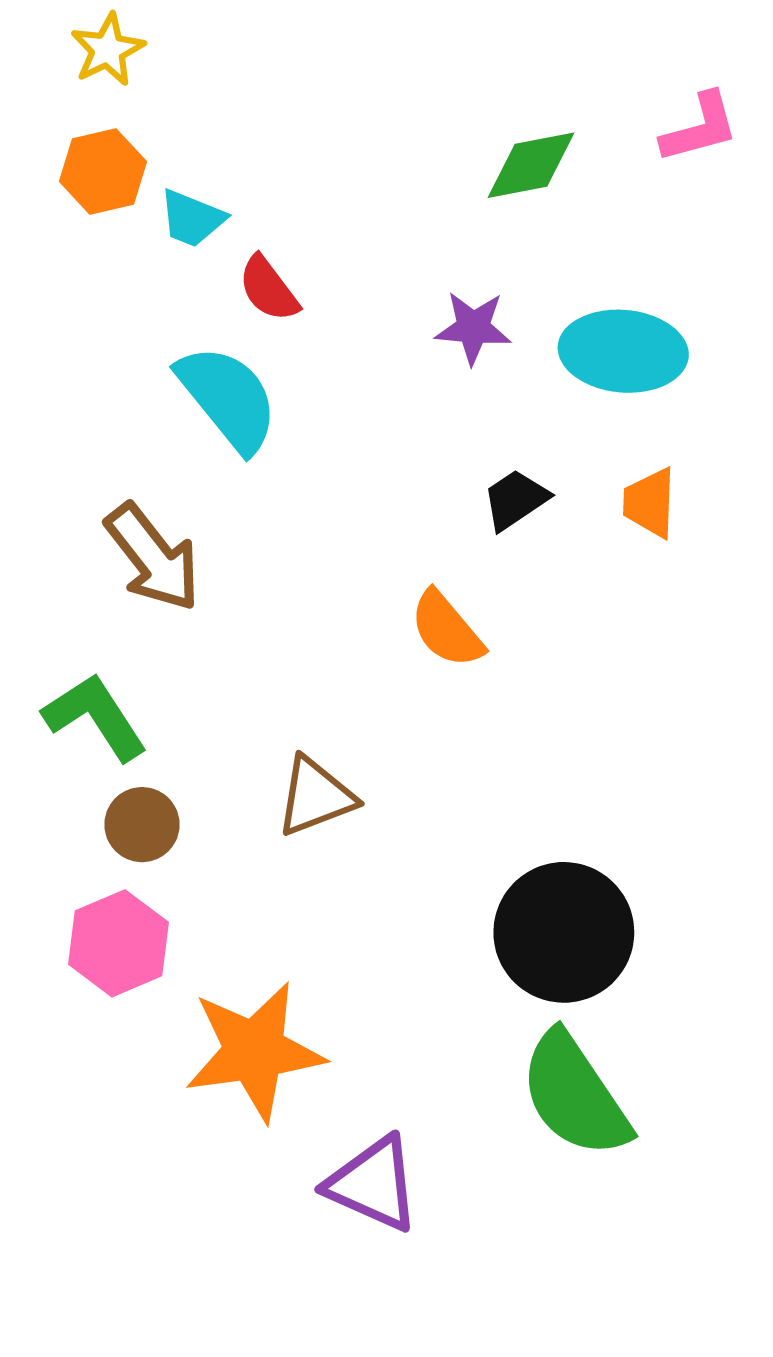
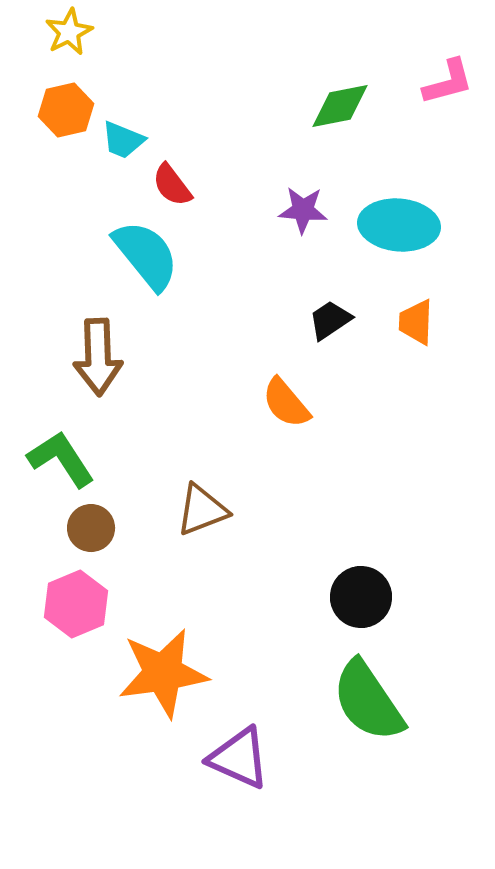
brown arrow: (153, 557) -> (98, 357), turned 36
black circle: (564, 932) -> (361, 597), size x0.7

